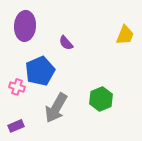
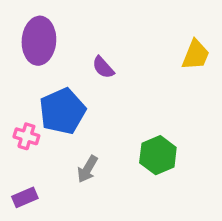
gray arrow: (56, 108) -> (88, 169), size x0.6

